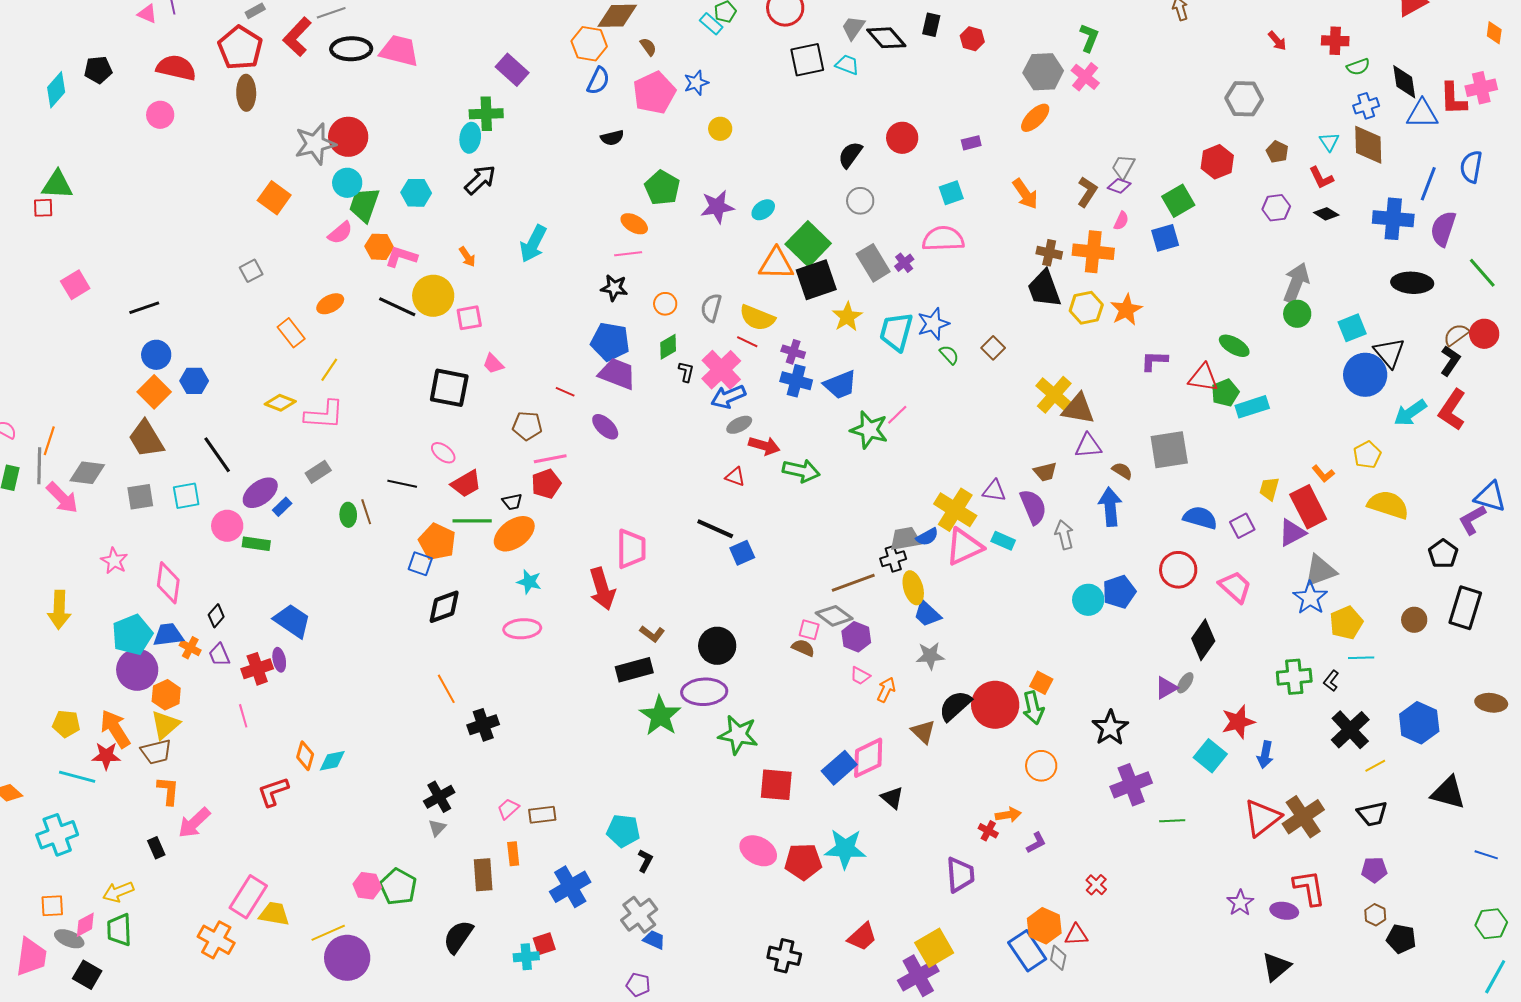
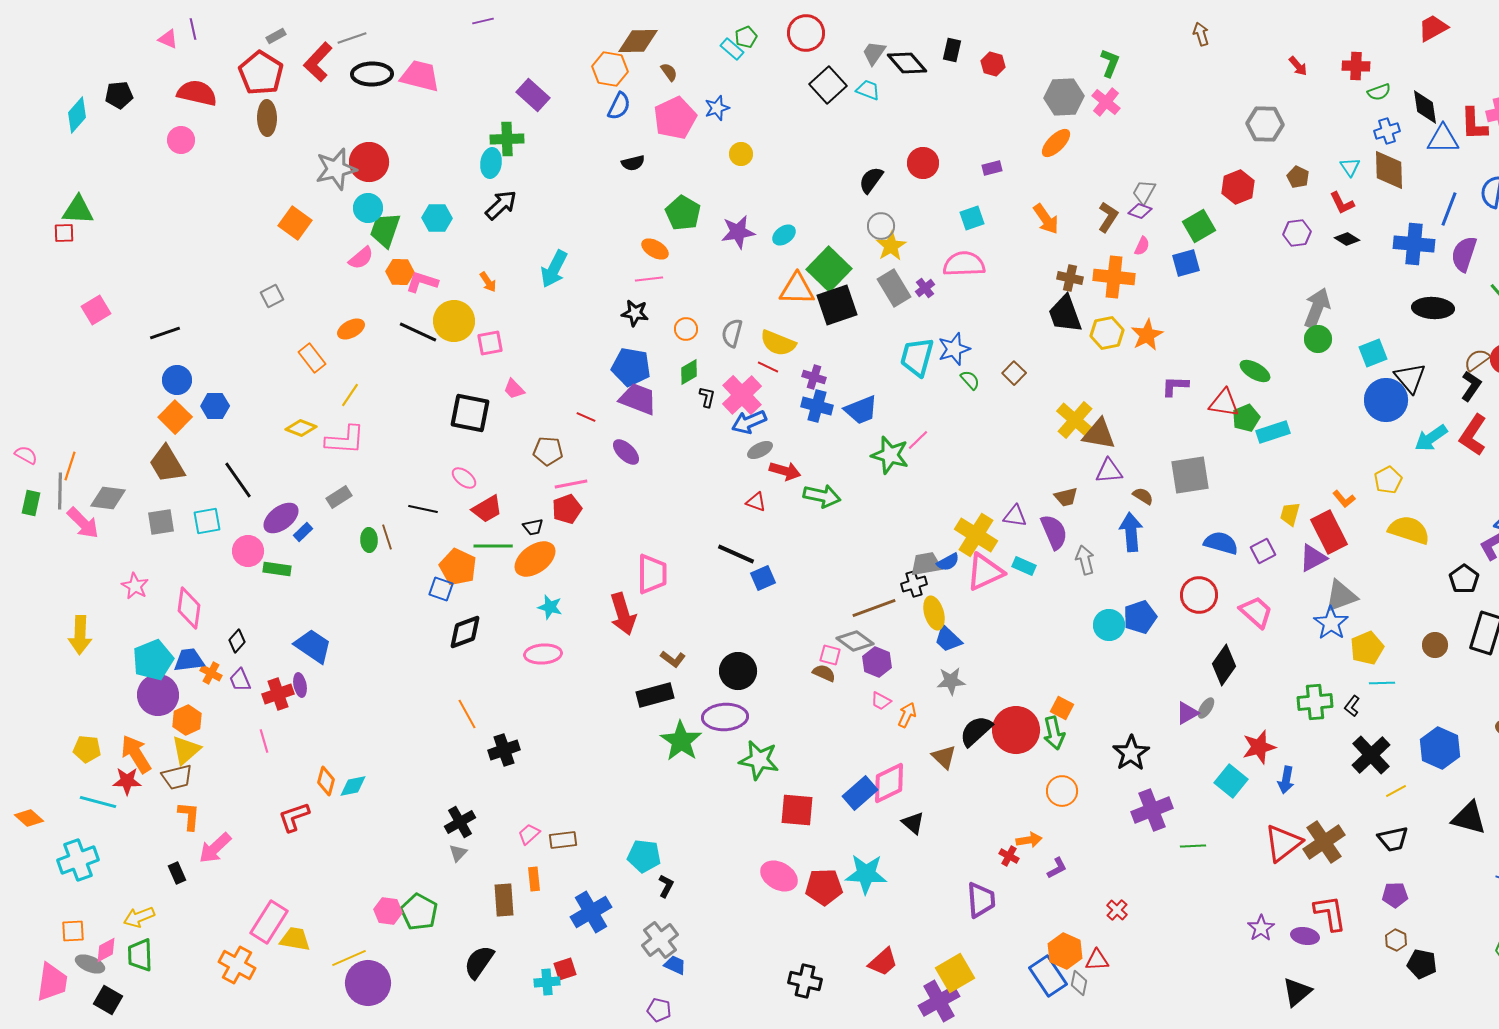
black square: (807, 60) -> (828, 85), turned -30
yellow star: (847, 317) -> (891, 246), moved

